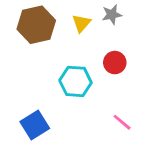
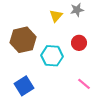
brown hexagon: (36, 25) -> (23, 40), moved

